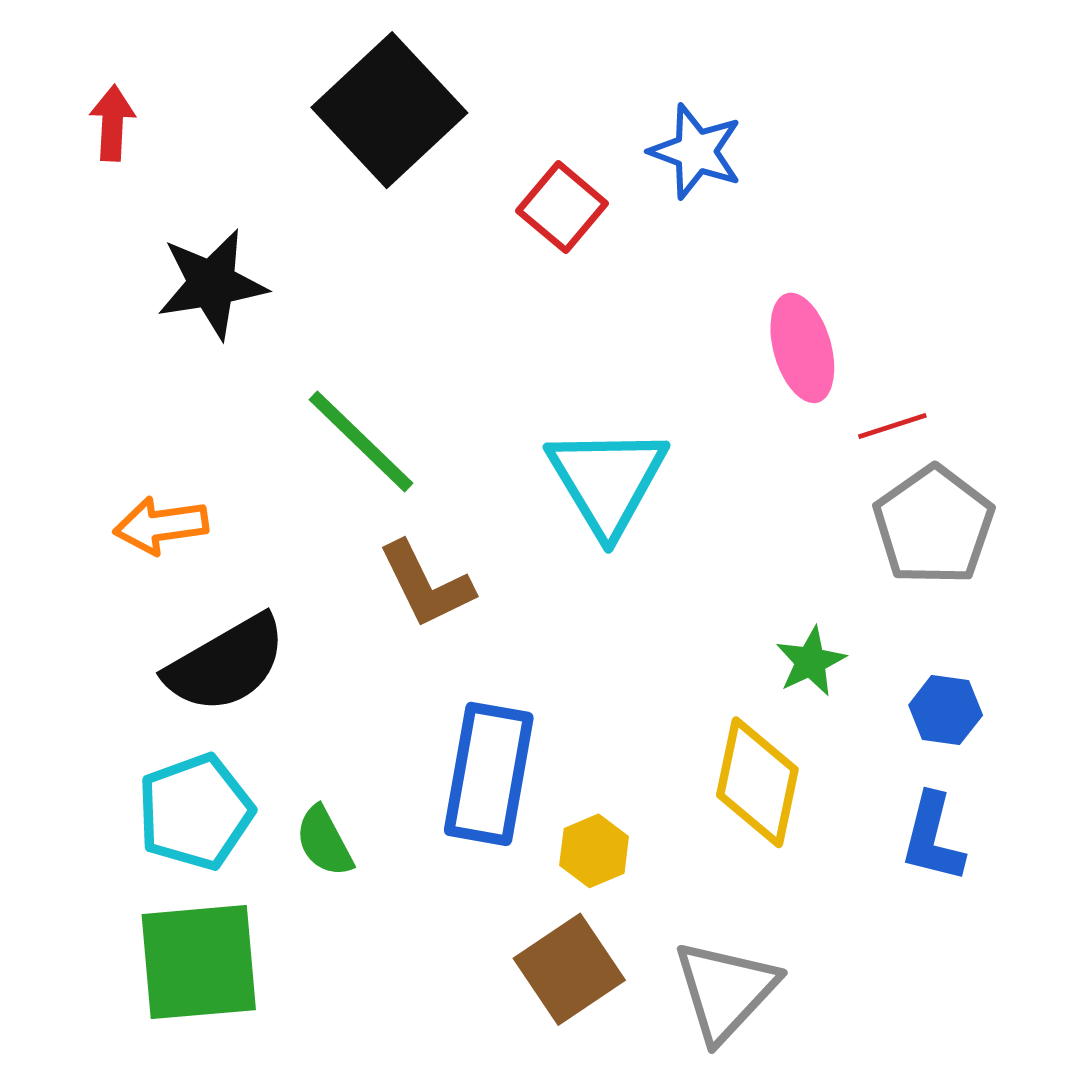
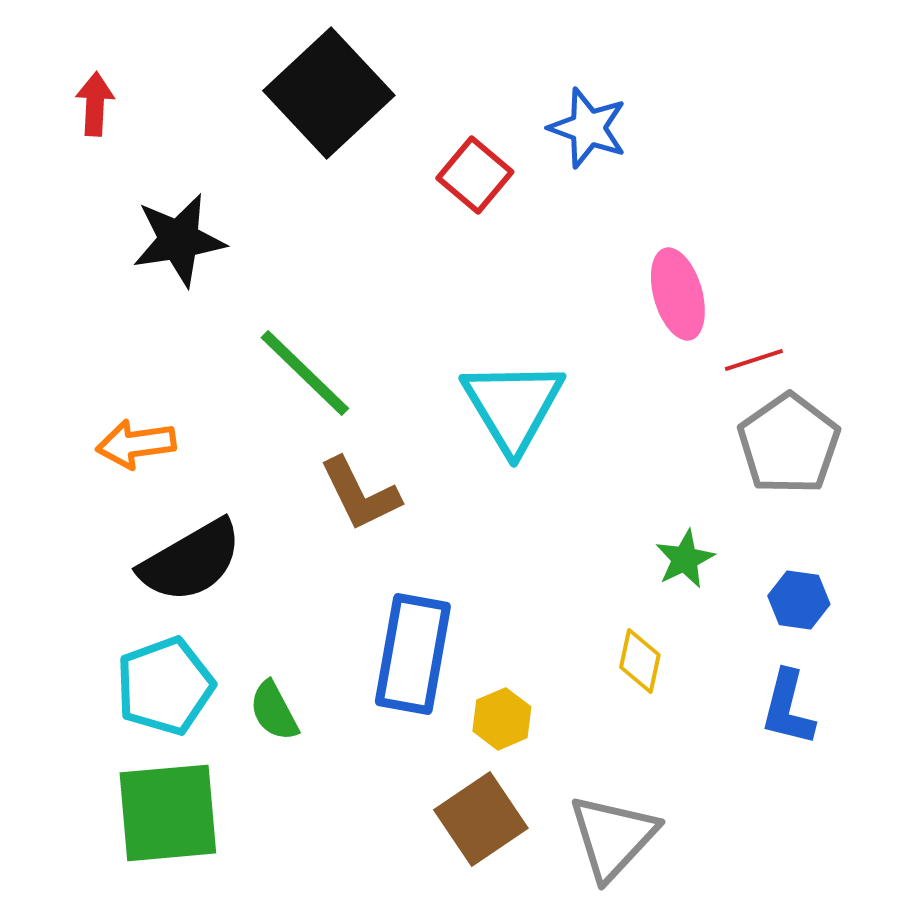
yellow diamond: (757, 782) -> (640, 661), size x0.6

